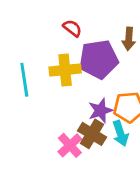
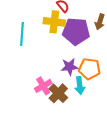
yellow cross: (65, 70) -> (54, 22), moved
brown cross: (92, 134) -> (58, 93), moved

